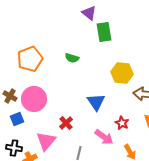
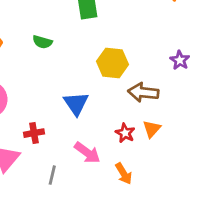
red cross: (66, 123) -> (34, 133), turned 32
red star: (122, 123) -> (125, 133), moved

